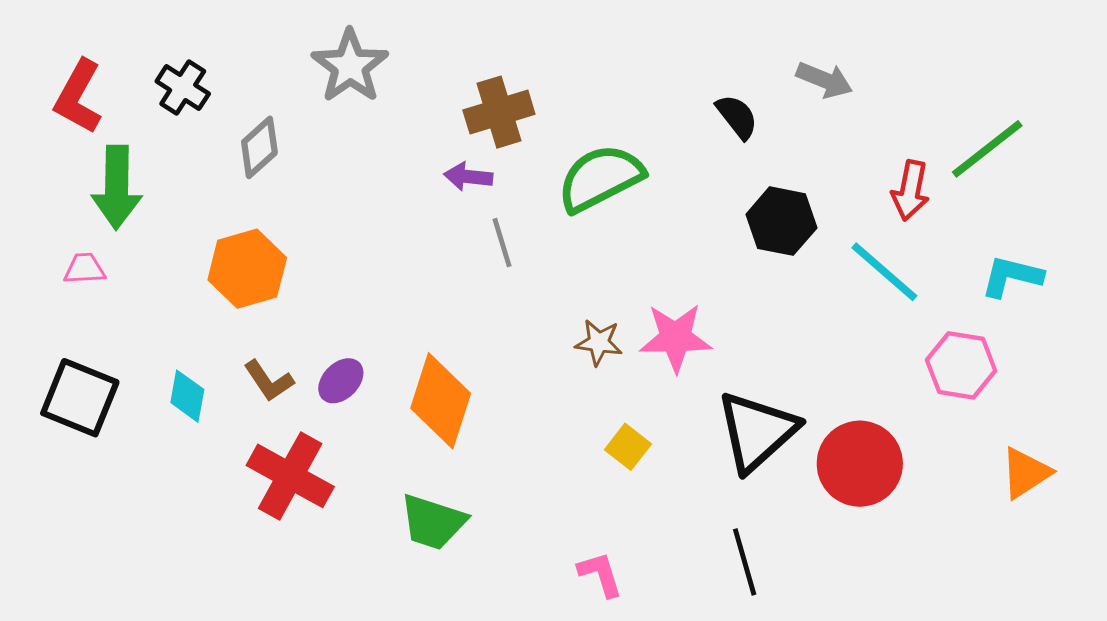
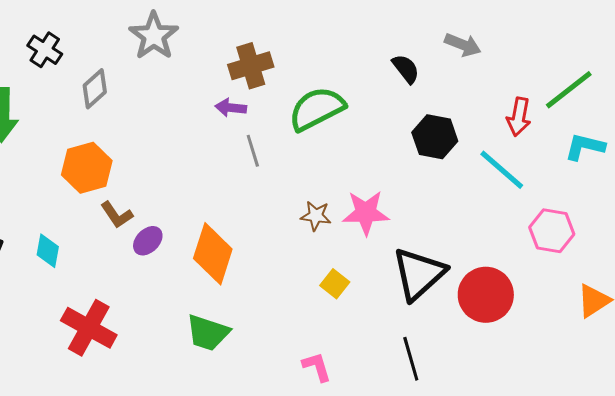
cyan L-shape: (1012, 276) -> (585, 147), moved
brown L-shape: (269, 381) -> (117, 215), moved
red cross: (290, 476) -> (89, 328), moved

